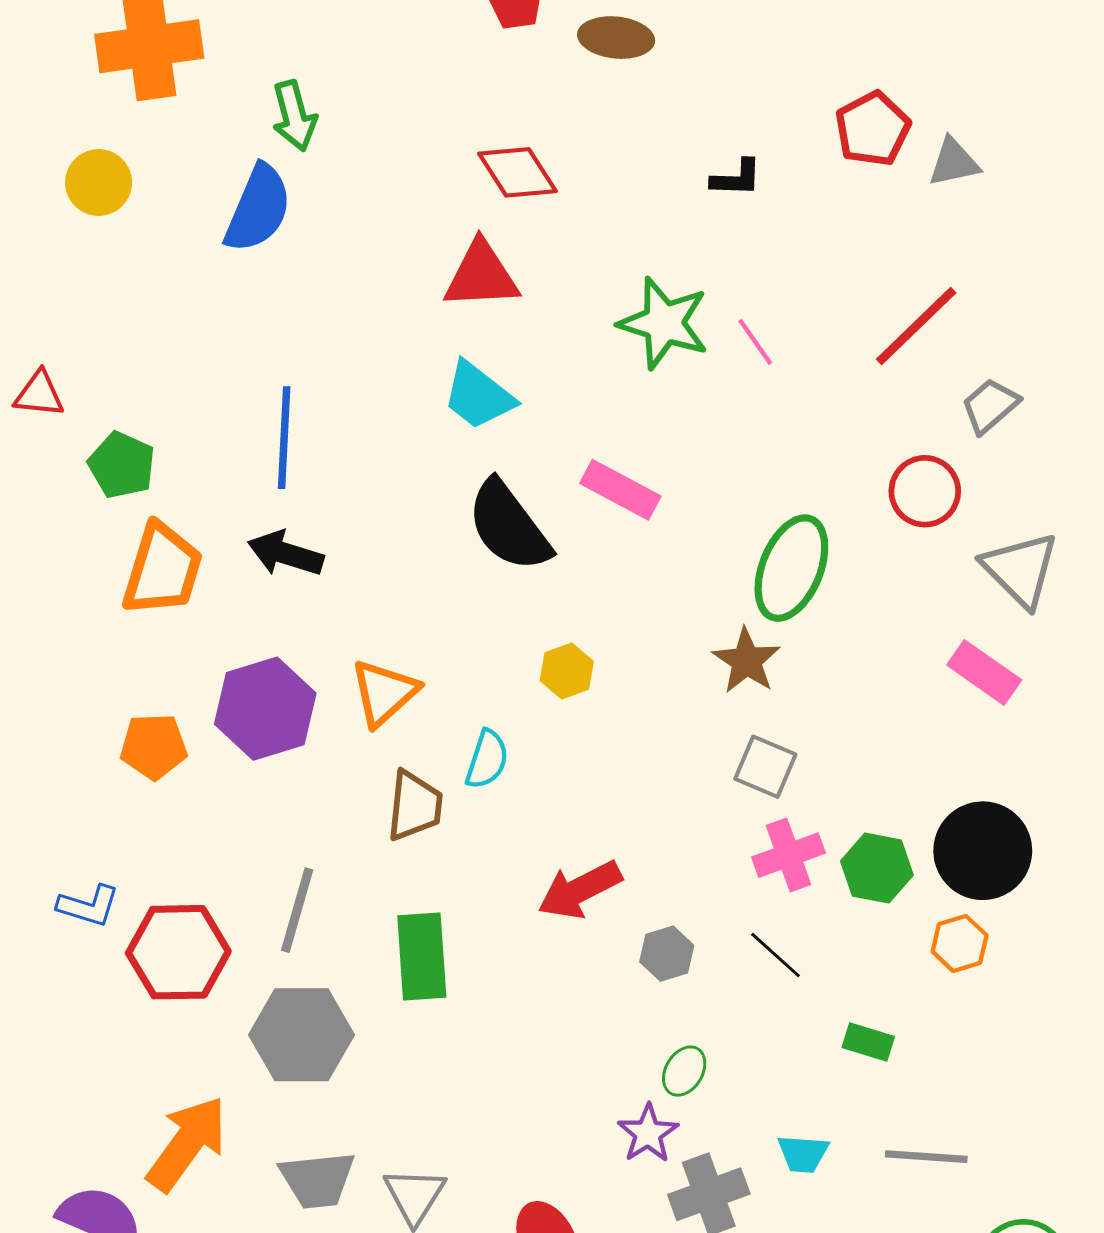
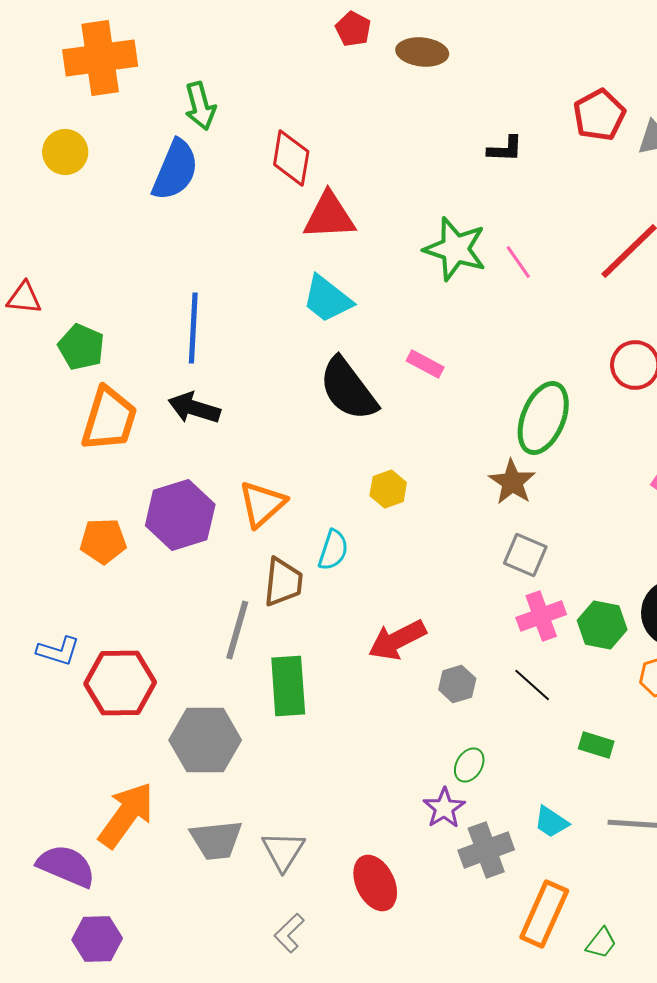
red diamond: (517, 172) -> (291, 158), moved, turned 42
pink rectangle: (620, 490) -> (425, 364), size x0.7
gray line: (297, 910) -> (237, 630), moved
cyan trapezoid: (803, 1154) -> (551, 822), turned 30

